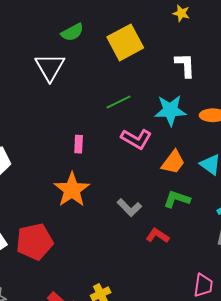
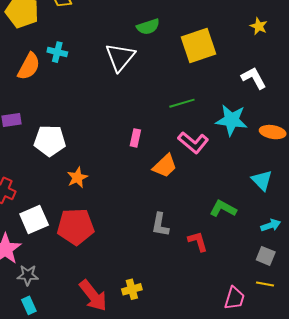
white L-shape: (185, 65) -> (254, 78), turned -36
orange trapezoid: (173, 162) -> (165, 166), moved
orange star: (72, 190) -> (77, 178), moved, size x0.6
gray L-shape: (129, 208) -> (160, 225), moved, turned 45
red L-shape: (157, 236) -> (198, 241), turned 30

